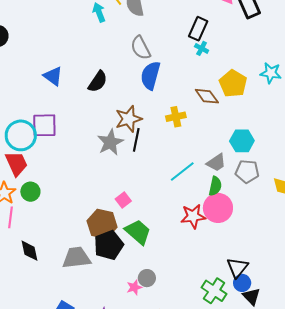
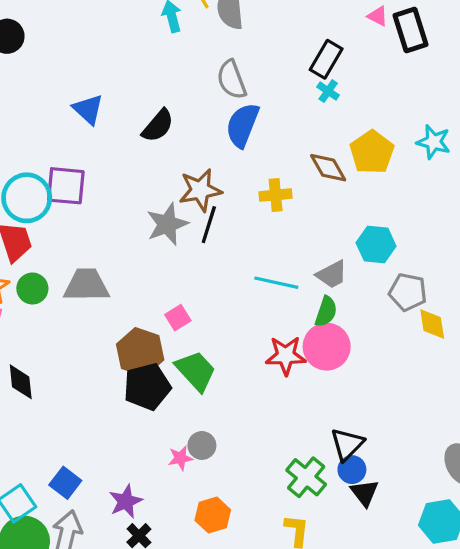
cyan line: (182, 171) -> (276, 283), turned 44
gray pentagon: (247, 171) -> (408, 292), moved
gray trapezoid: (76, 258) -> (86, 285), moved

